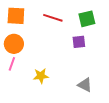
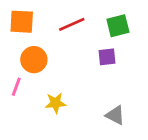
red line: (53, 18) -> (72, 24), turned -42
orange circle: (14, 44) -> (34, 60), moved

